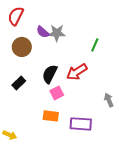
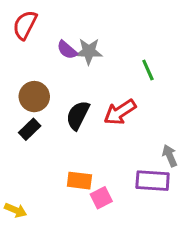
green line: (95, 45) -> (148, 70), turned -48
brown circle: (22, 47) -> (34, 97), moved
pink square: (57, 93) -> (101, 198), moved
purple rectangle: (81, 124) -> (153, 181), moved

